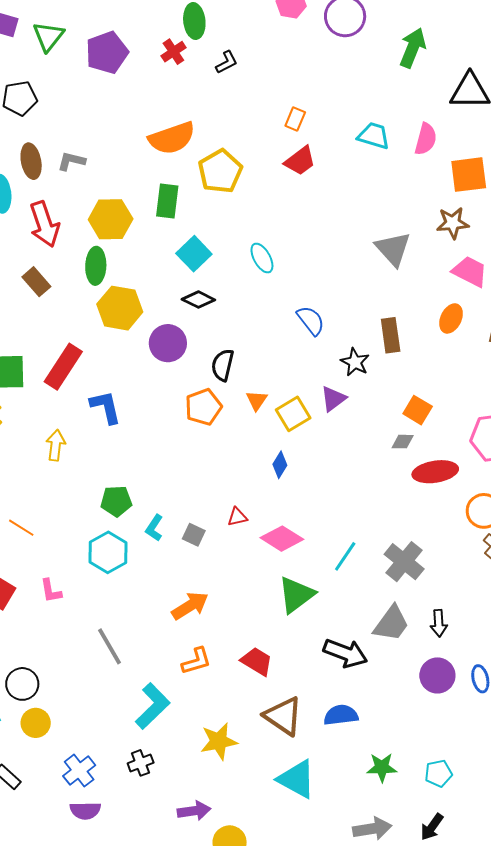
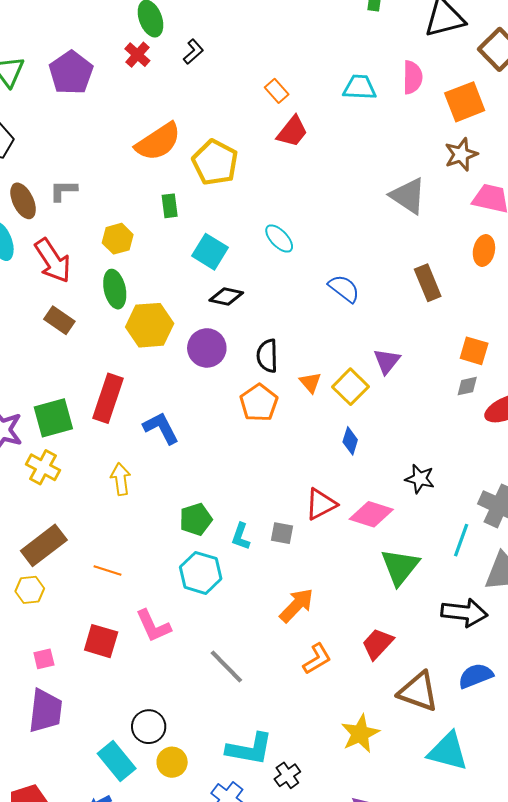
orange rectangle: (295, 119) -> (277, 91), turned -50
green rectangle: (167, 201) -> (170, 206), size x0.7
yellow hexagon: (111, 219) -> (118, 239), size x0.7
black star: (355, 362) -> (420, 479), moved
red triangle: (237, 517) -> (321, 504), size x1.6
cyan line: (345, 556) -> (461, 540), moved
pink L-shape: (51, 591) -> (153, 626), size x1.4
red trapezoid: (257, 661) -> (378, 644), turned -64
cyan L-shape: (153, 706) -> (250, 749), moved, turned 69

